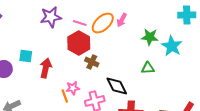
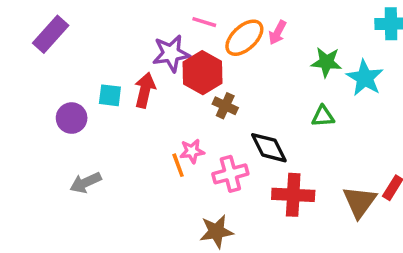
purple star: (51, 17) -> (171, 53), moved
pink line: (80, 23) -> (204, 22), moved
red arrow: (46, 68) -> (145, 90), moved

